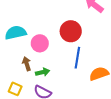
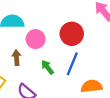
green arrow: (43, 72) -> (47, 67), moved, turned -128

